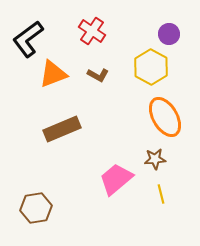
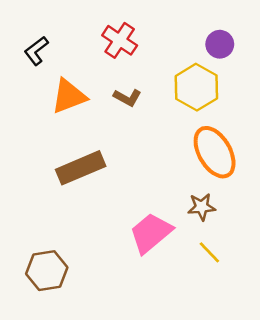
black L-shape: (28, 39) -> (36, 51), size x0.6
yellow line: (161, 194) -> (209, 252), turned -30

